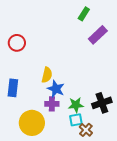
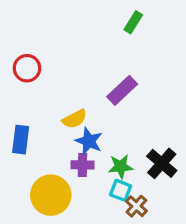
purple rectangle: (98, 35) -> (122, 90), moved
yellow semicircle: (47, 75) -> (75, 119), turned 49
black cross: (102, 103) -> (162, 163), turned -30
cyan square: (76, 120) -> (121, 190), turned 32

